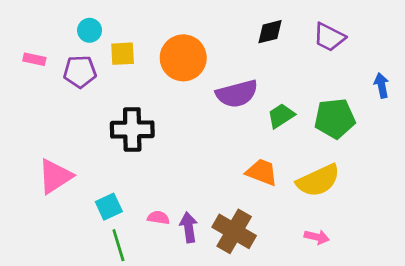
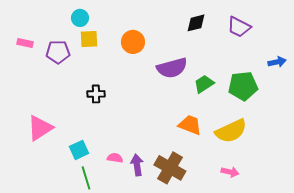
cyan circle: (90, 30) -> (80, 18), moved
orange circle: (183, 58) -> (133, 42), size x0.7
blue arrow: (382, 85) -> (277, 62), turned 90
black cross: (132, 129) -> (96, 94), size x0.6

